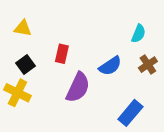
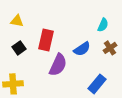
red rectangle: (62, 54) -> (46, 40), size x1.5
yellow cross: (17, 93) -> (13, 84), moved, turned -30

